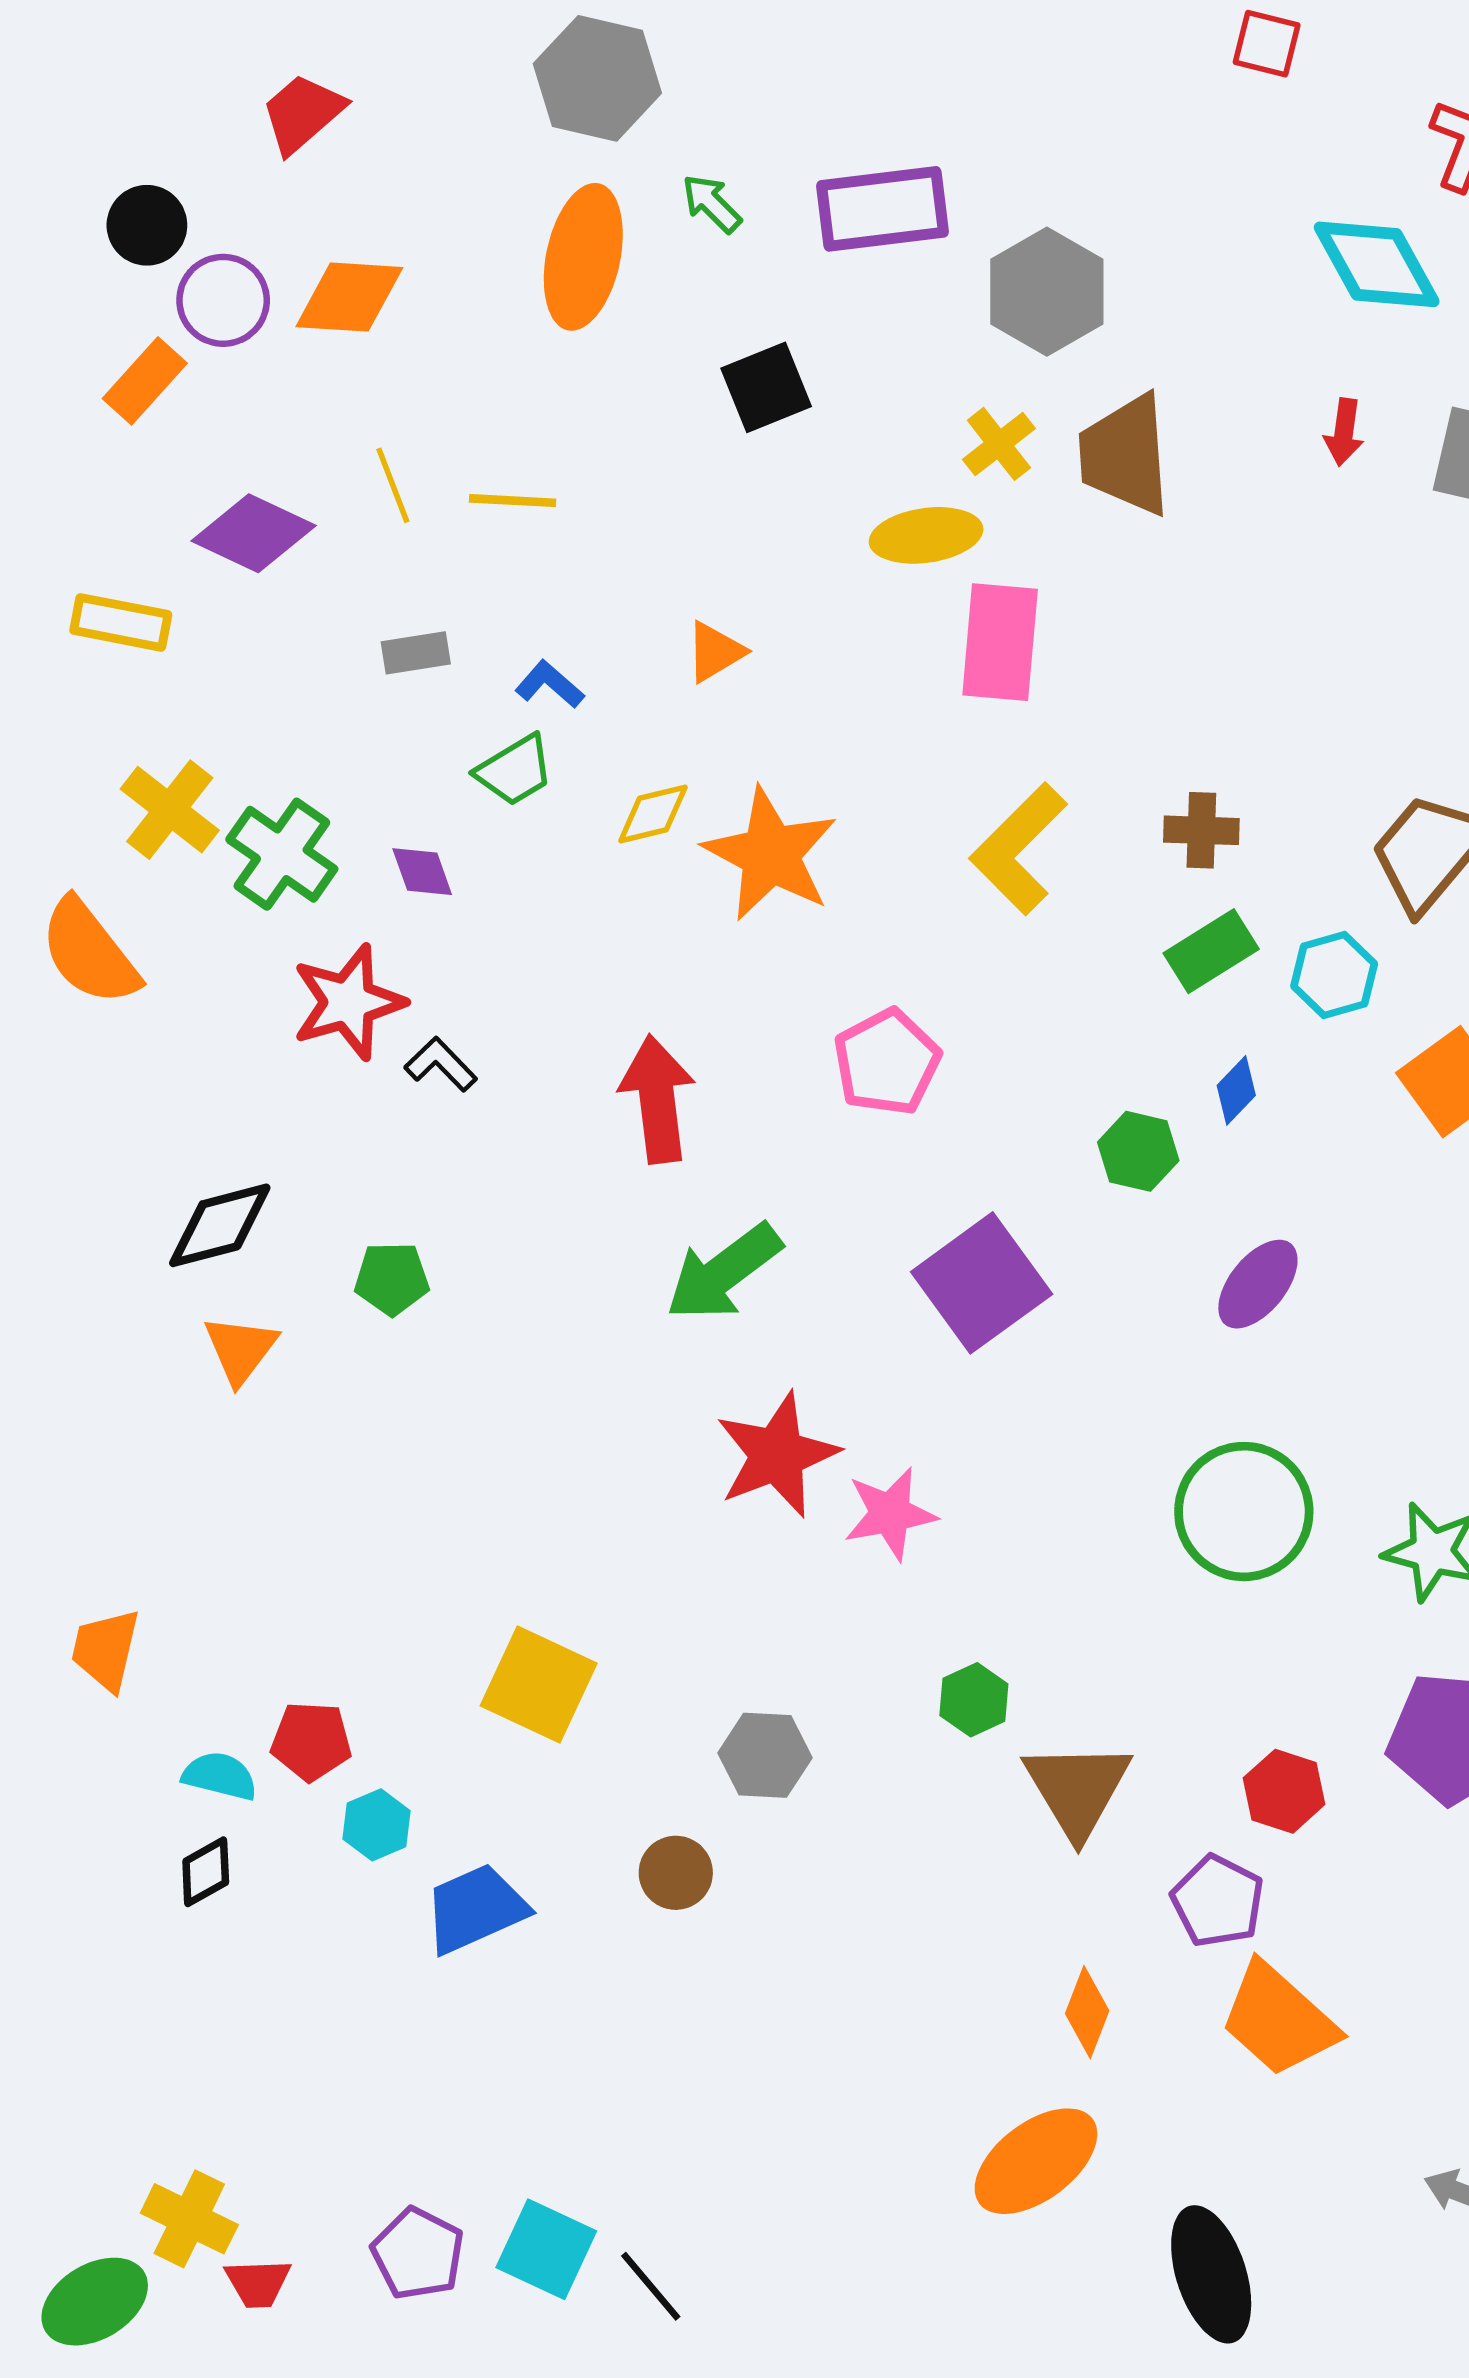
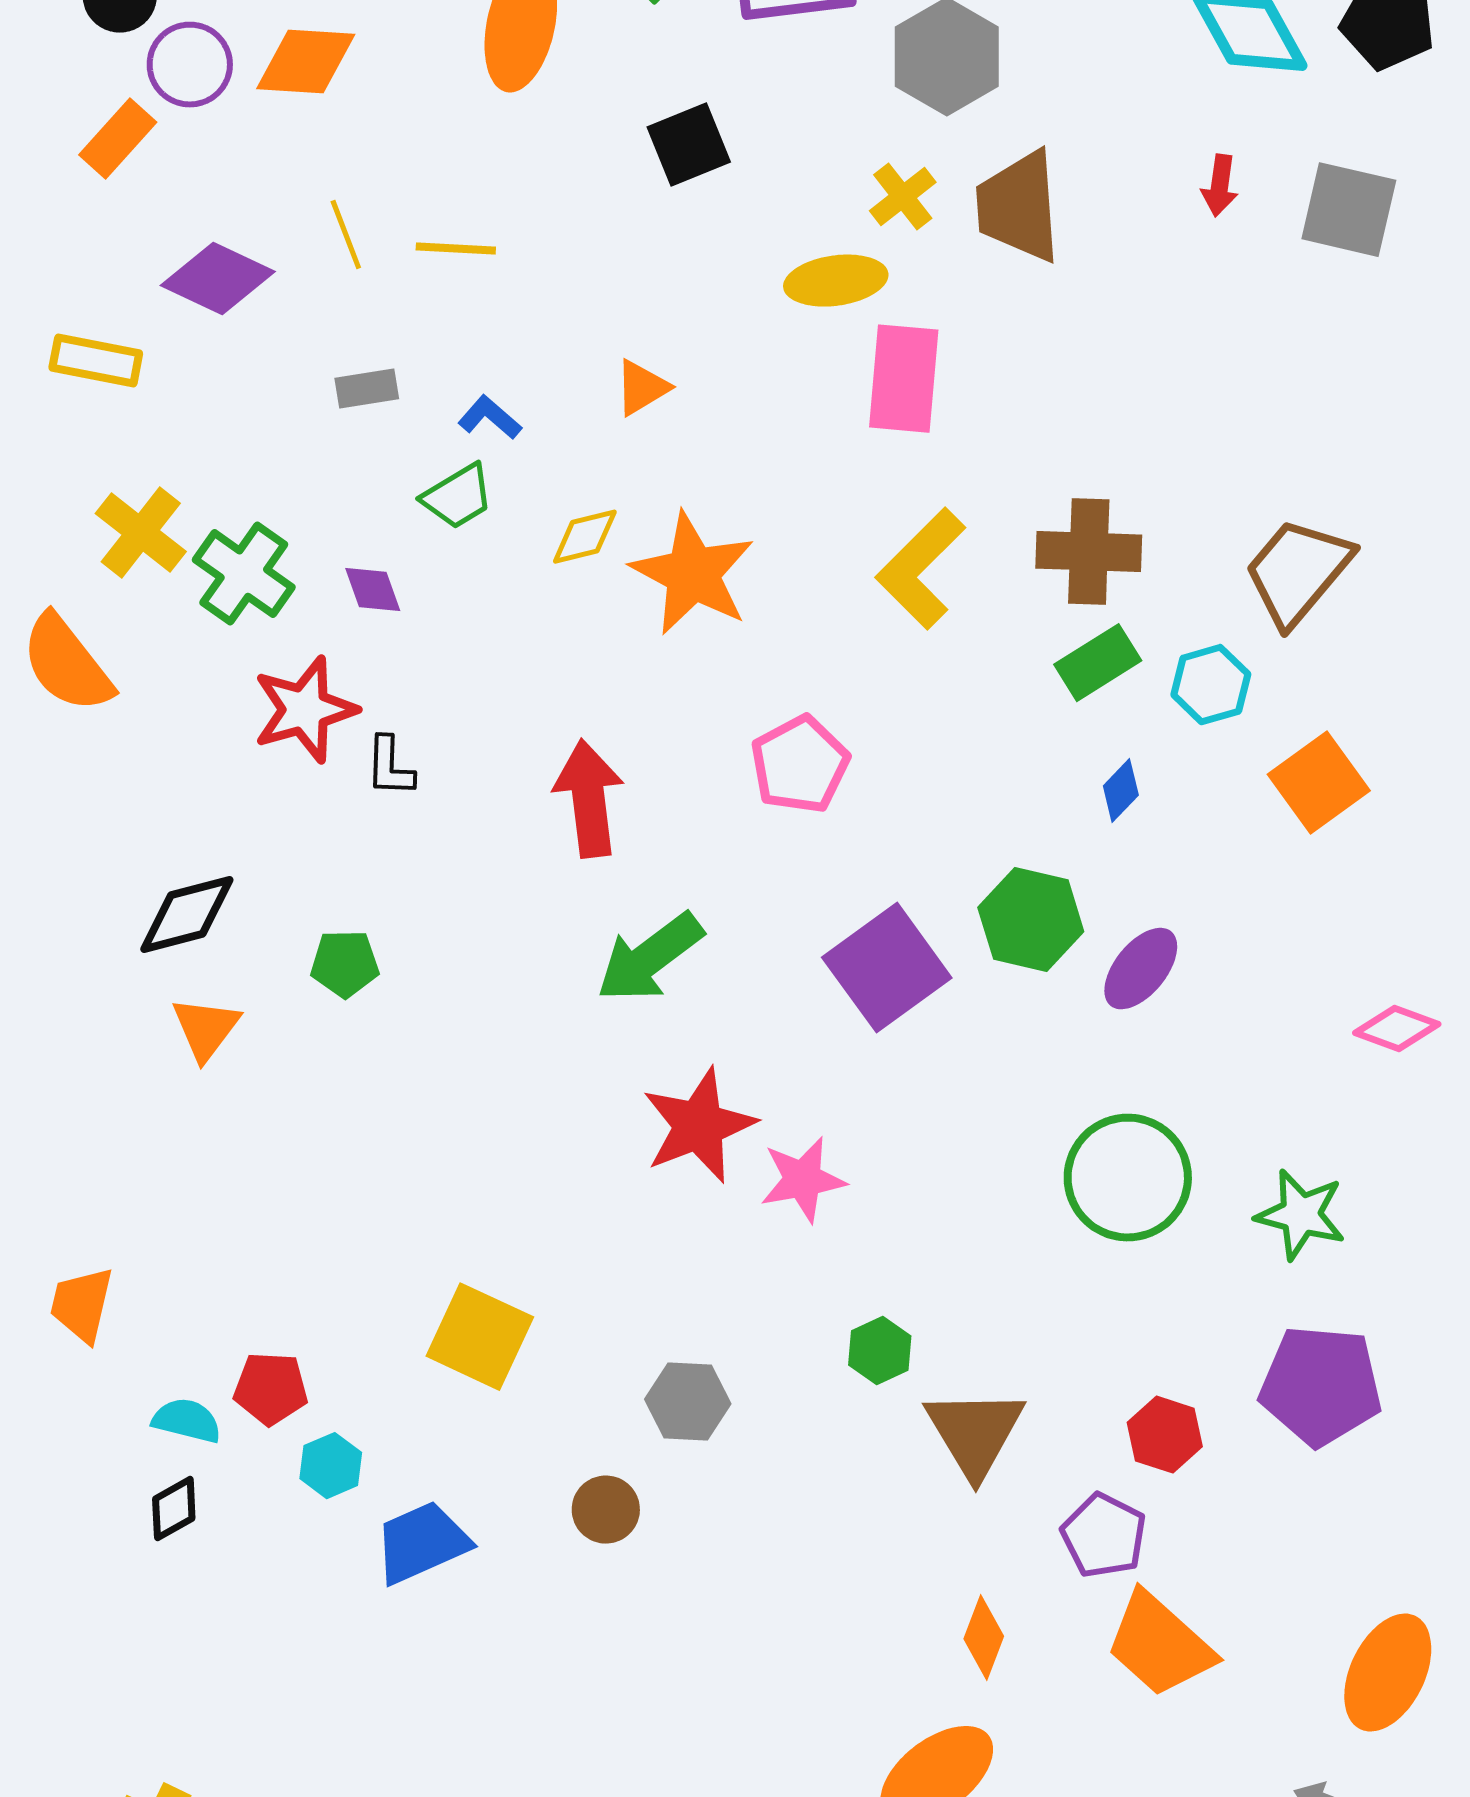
brown cross: (1201, 830) -> (1089, 552), size x1.5
black L-shape: (441, 1064) -> (390, 767), turned -134
green hexagon: (1138, 1151) -> (1031, 920), moved, size x1.4

